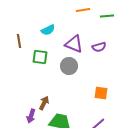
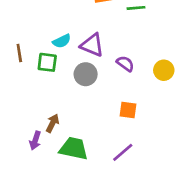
cyan semicircle: (48, 30) -> (62, 41), moved
brown line: (19, 41) -> (19, 53), moved
purple semicircle: (99, 47) -> (125, 64), moved, turned -128

